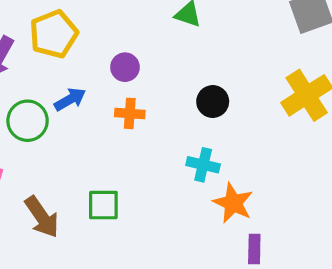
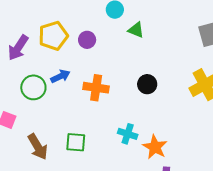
purple circle: (125, 67) -> (87, 40), moved
orange cross: (130, 113) -> (96, 88), size x1.4
cyan cross: (203, 165) -> (128, 134), moved

